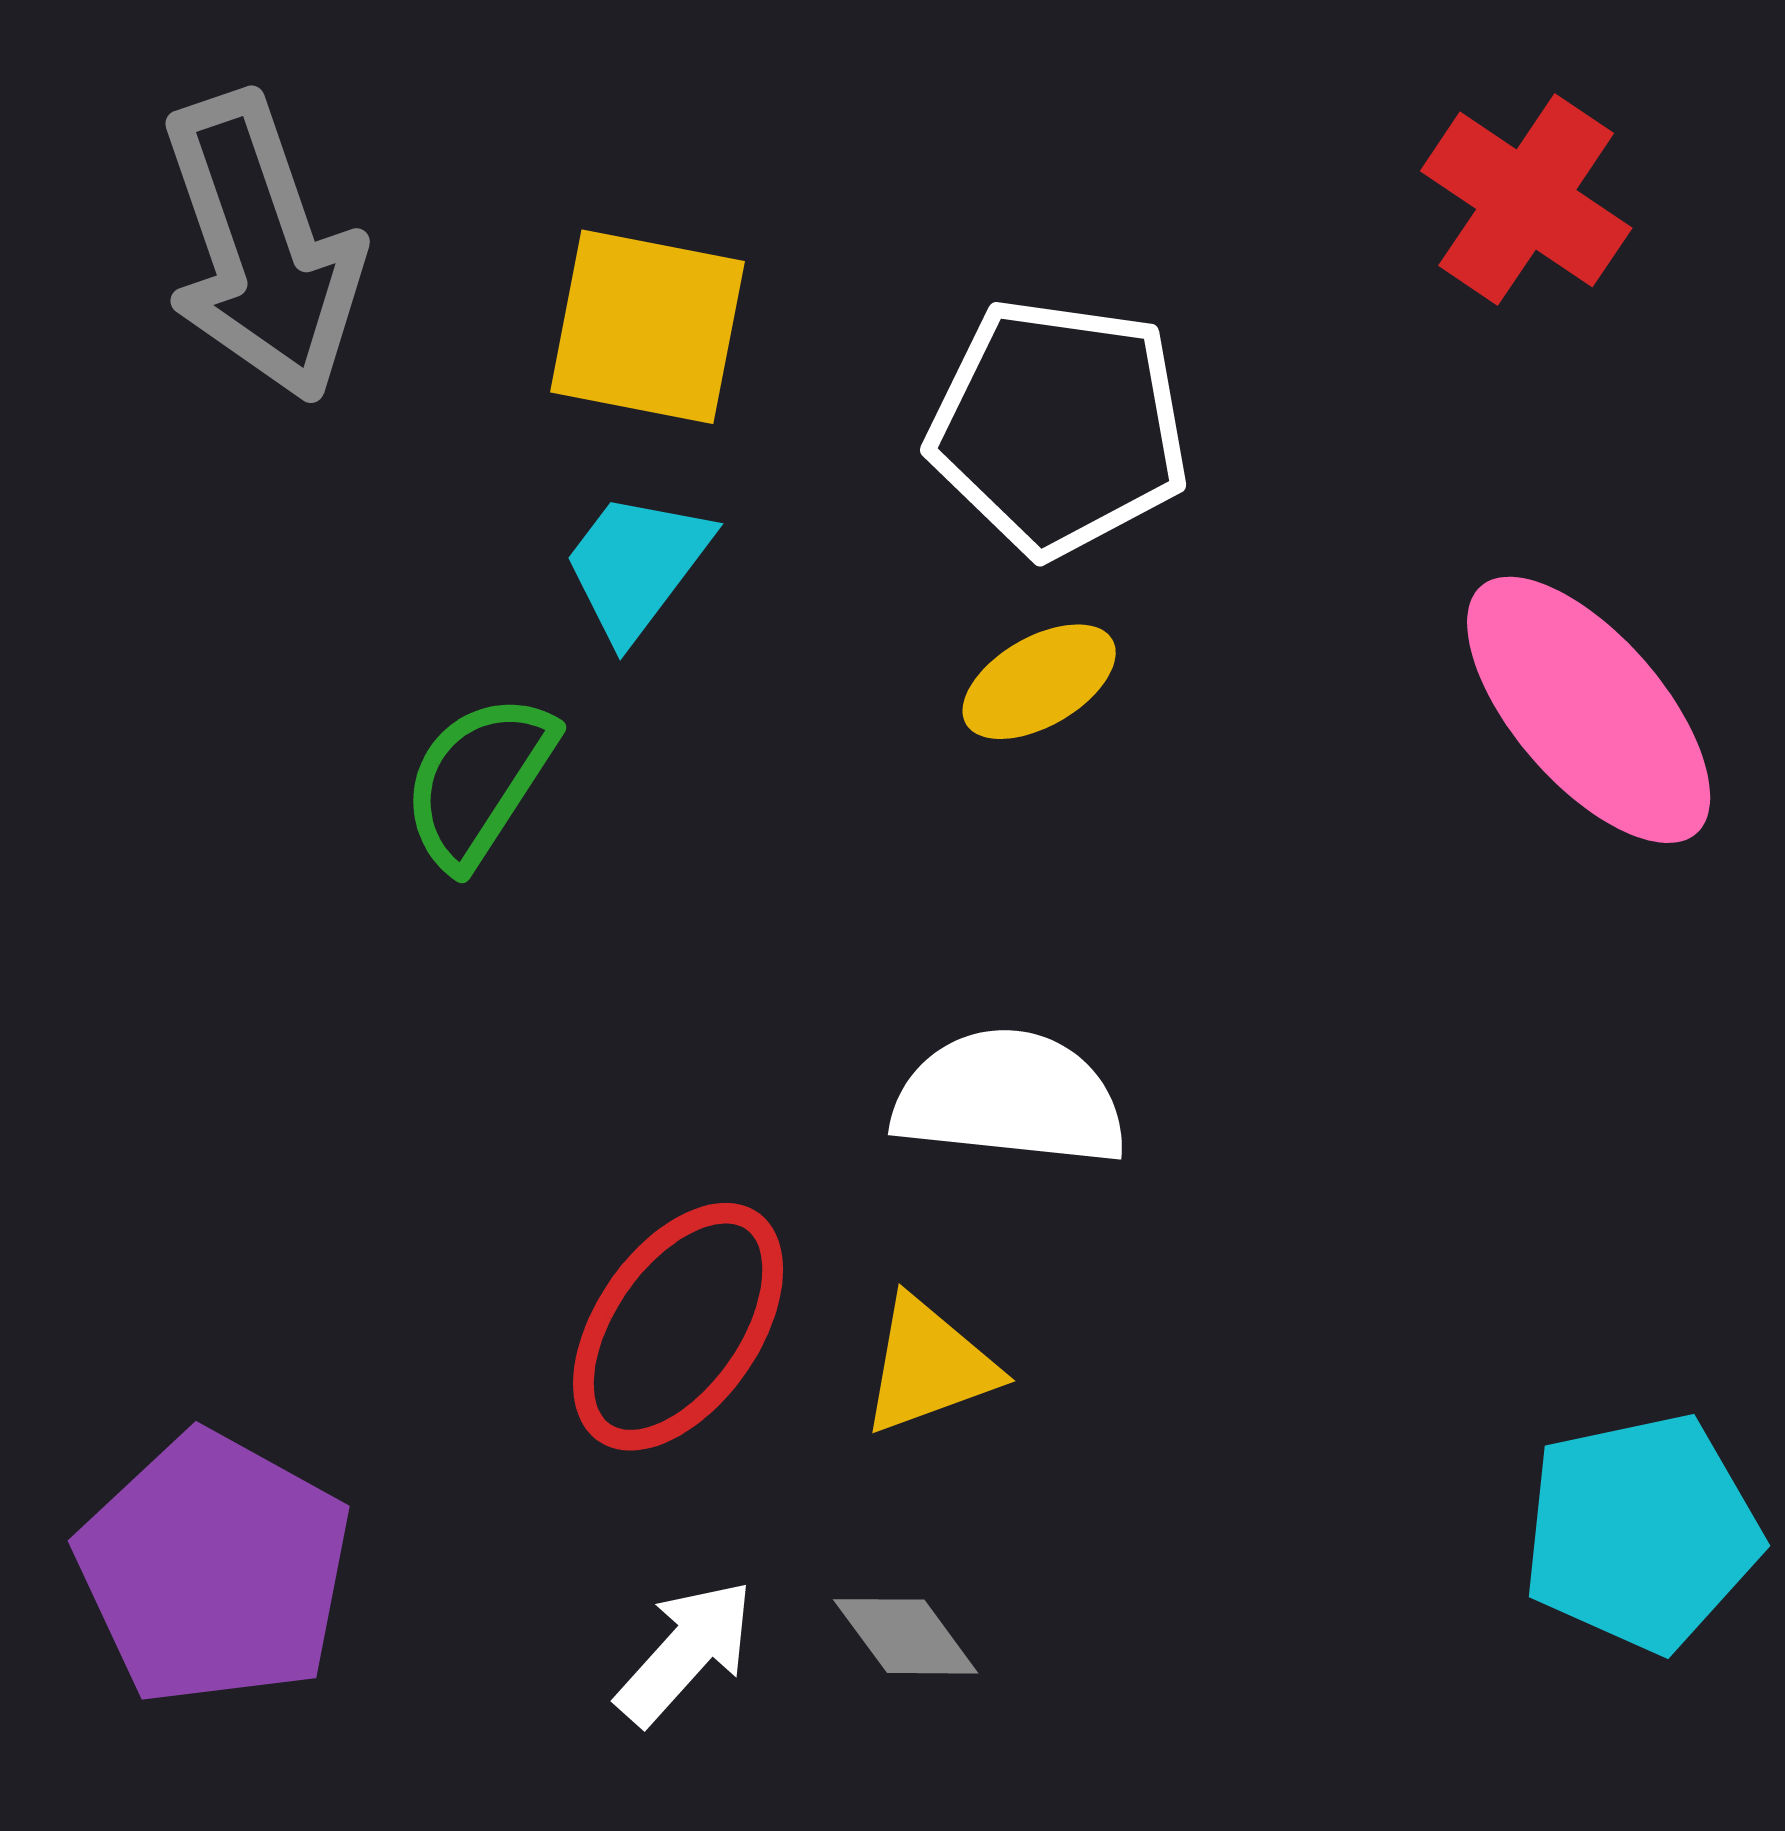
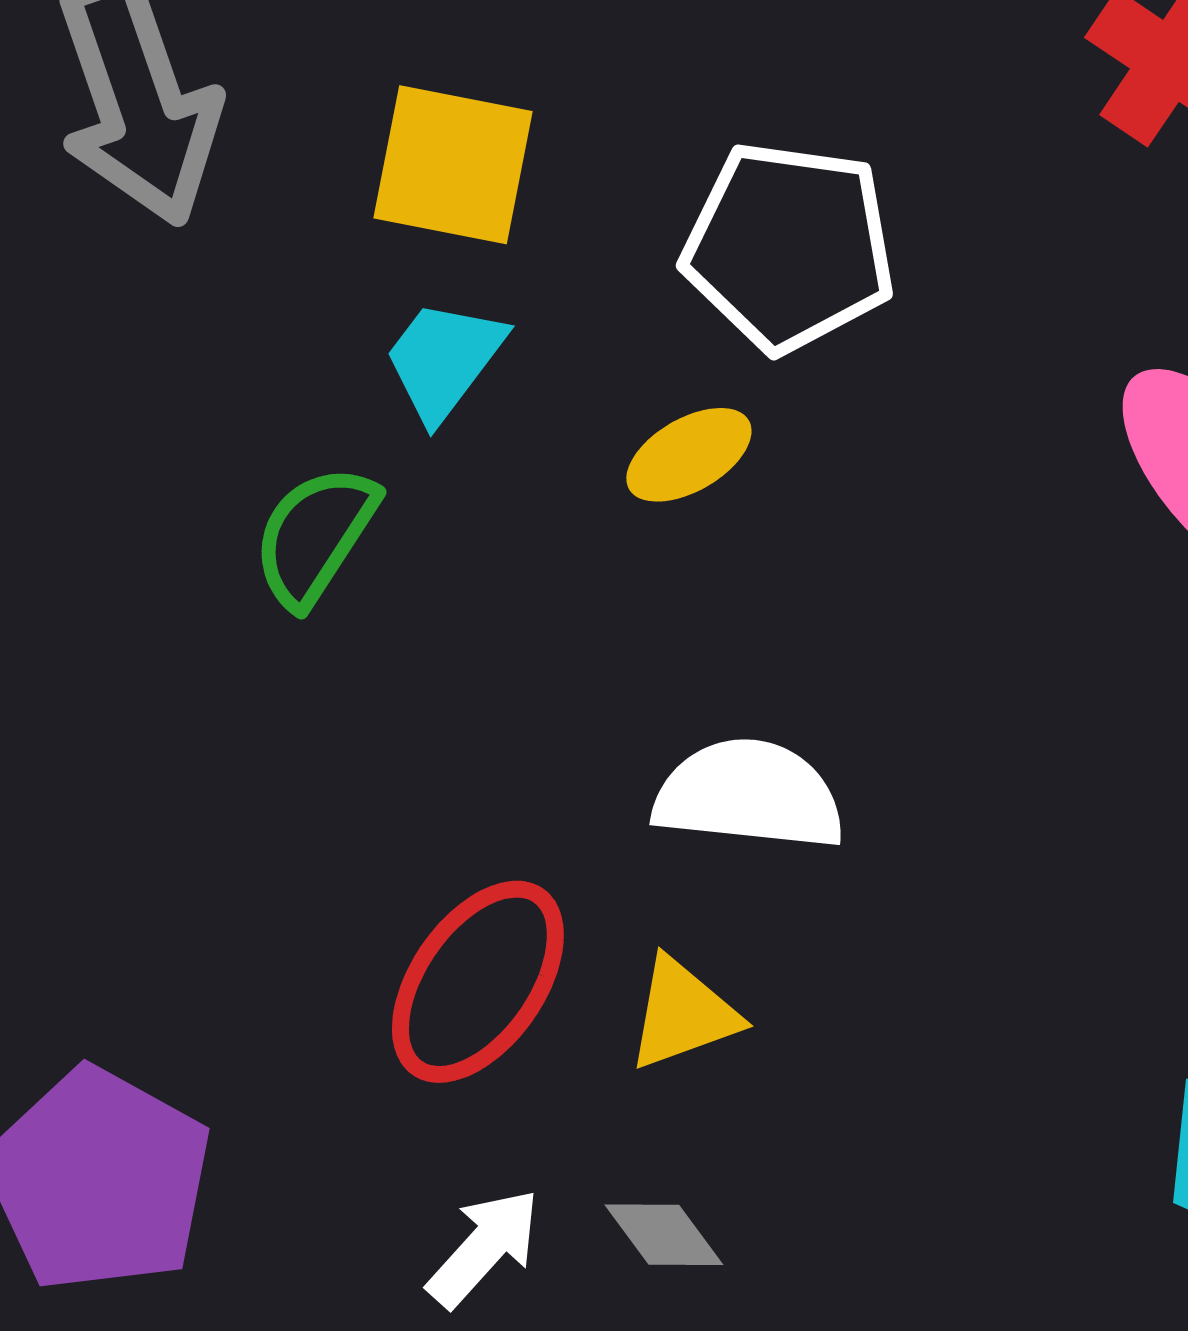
yellow ellipse: (1039, 682) -> (689, 455), moved

